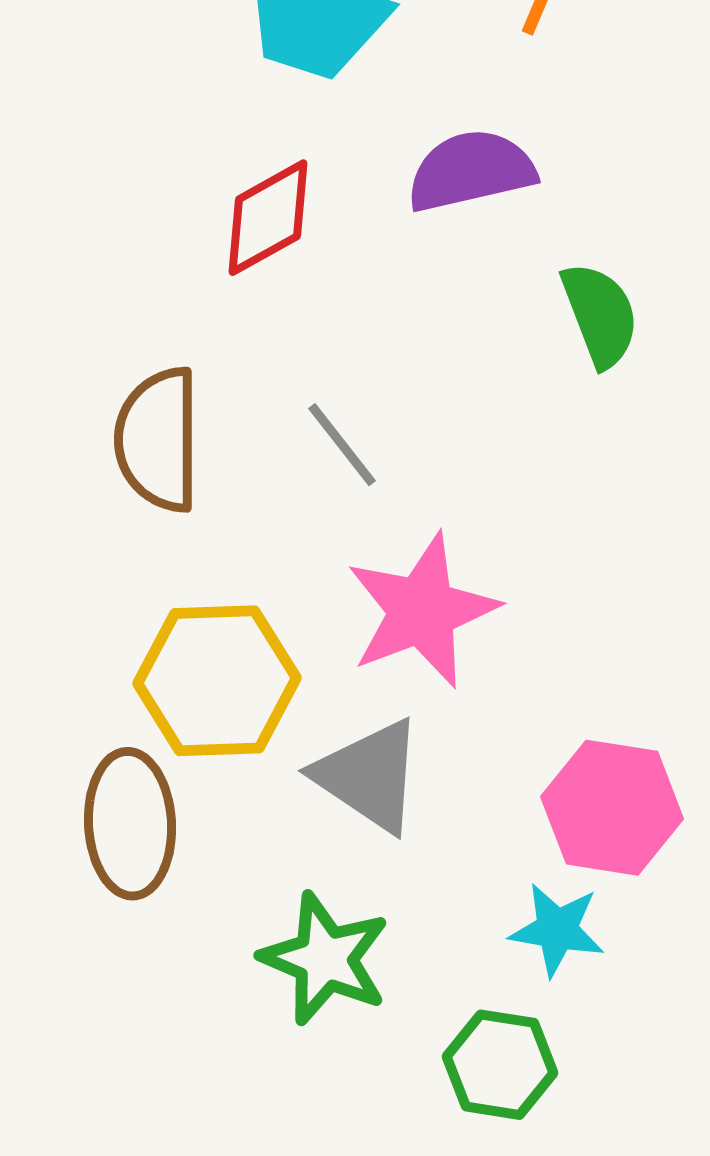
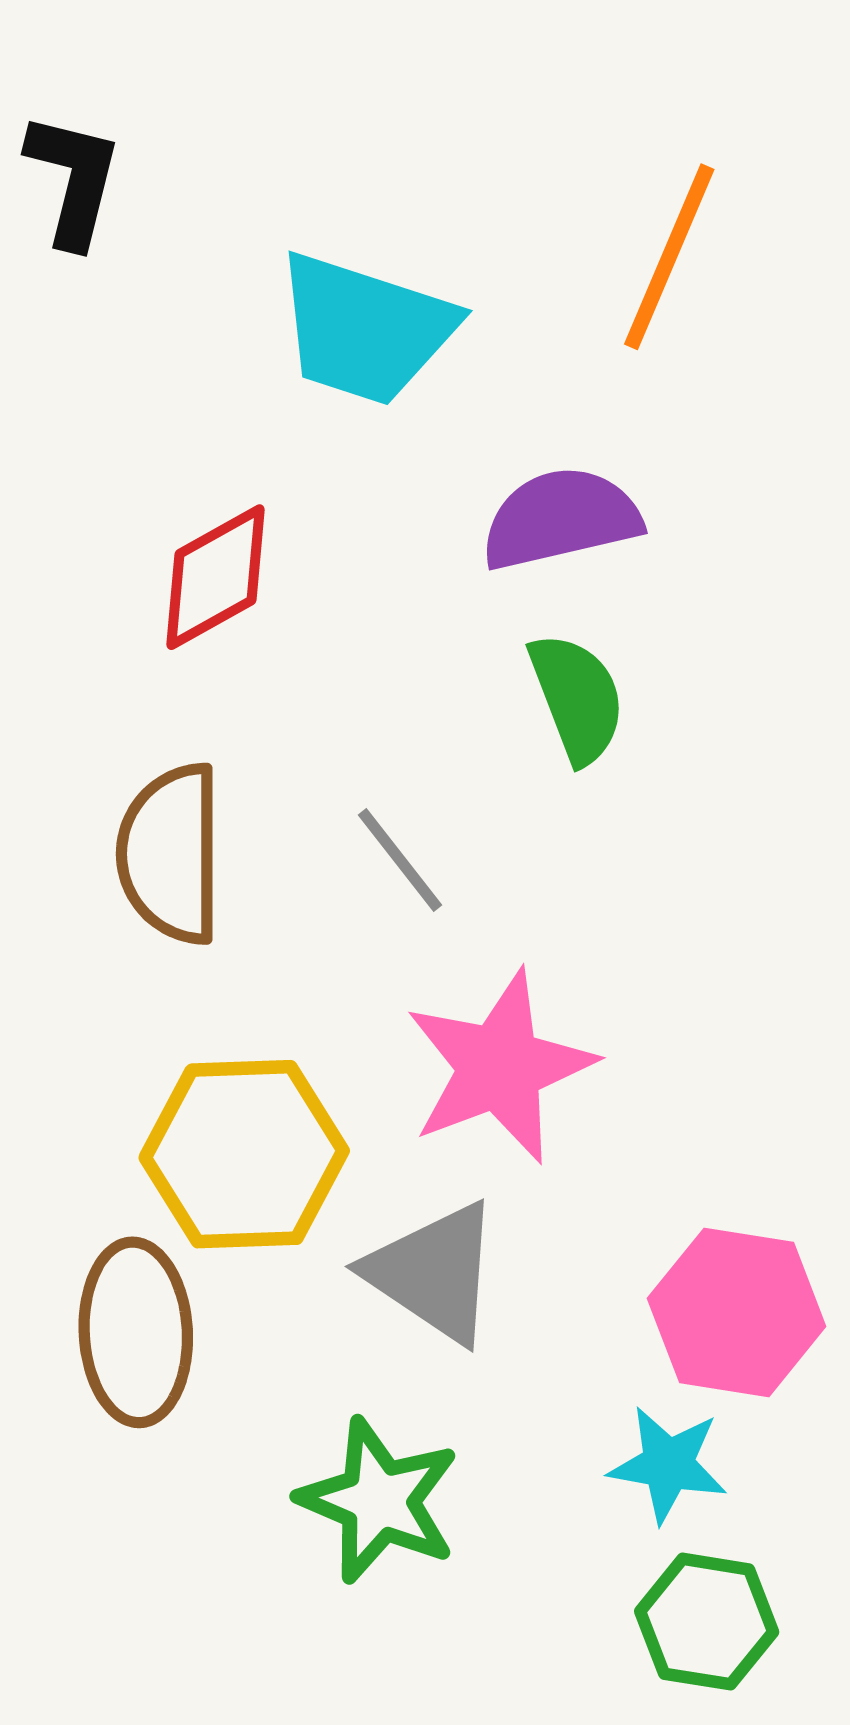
red diamond: (268, 218) -> (216, 577), moved
green semicircle: (600, 315) -> (577, 698), moved
green hexagon: (500, 1065) -> (707, 1622), moved

